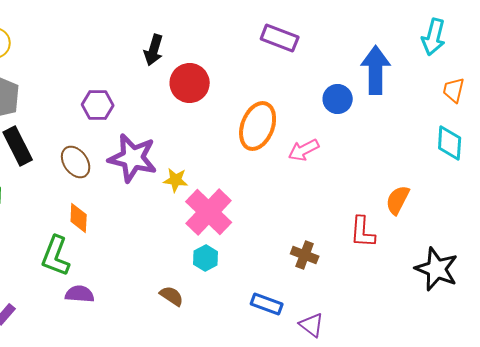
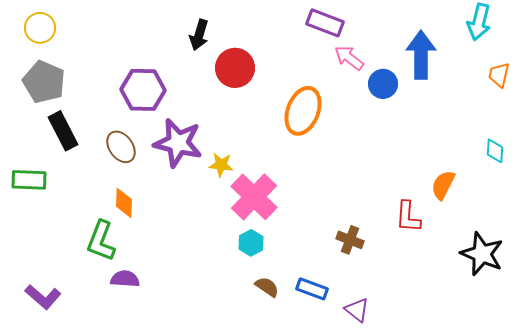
purple hexagon: (98, 105) -> (143, 90), size x1.4
cyan diamond: (450, 143) -> (495, 151), moved, size x0.7
pink arrow: (304, 150) -> (349, 58), moved, turned 64
brown semicircle: (172, 296) -> (267, 287), moved

